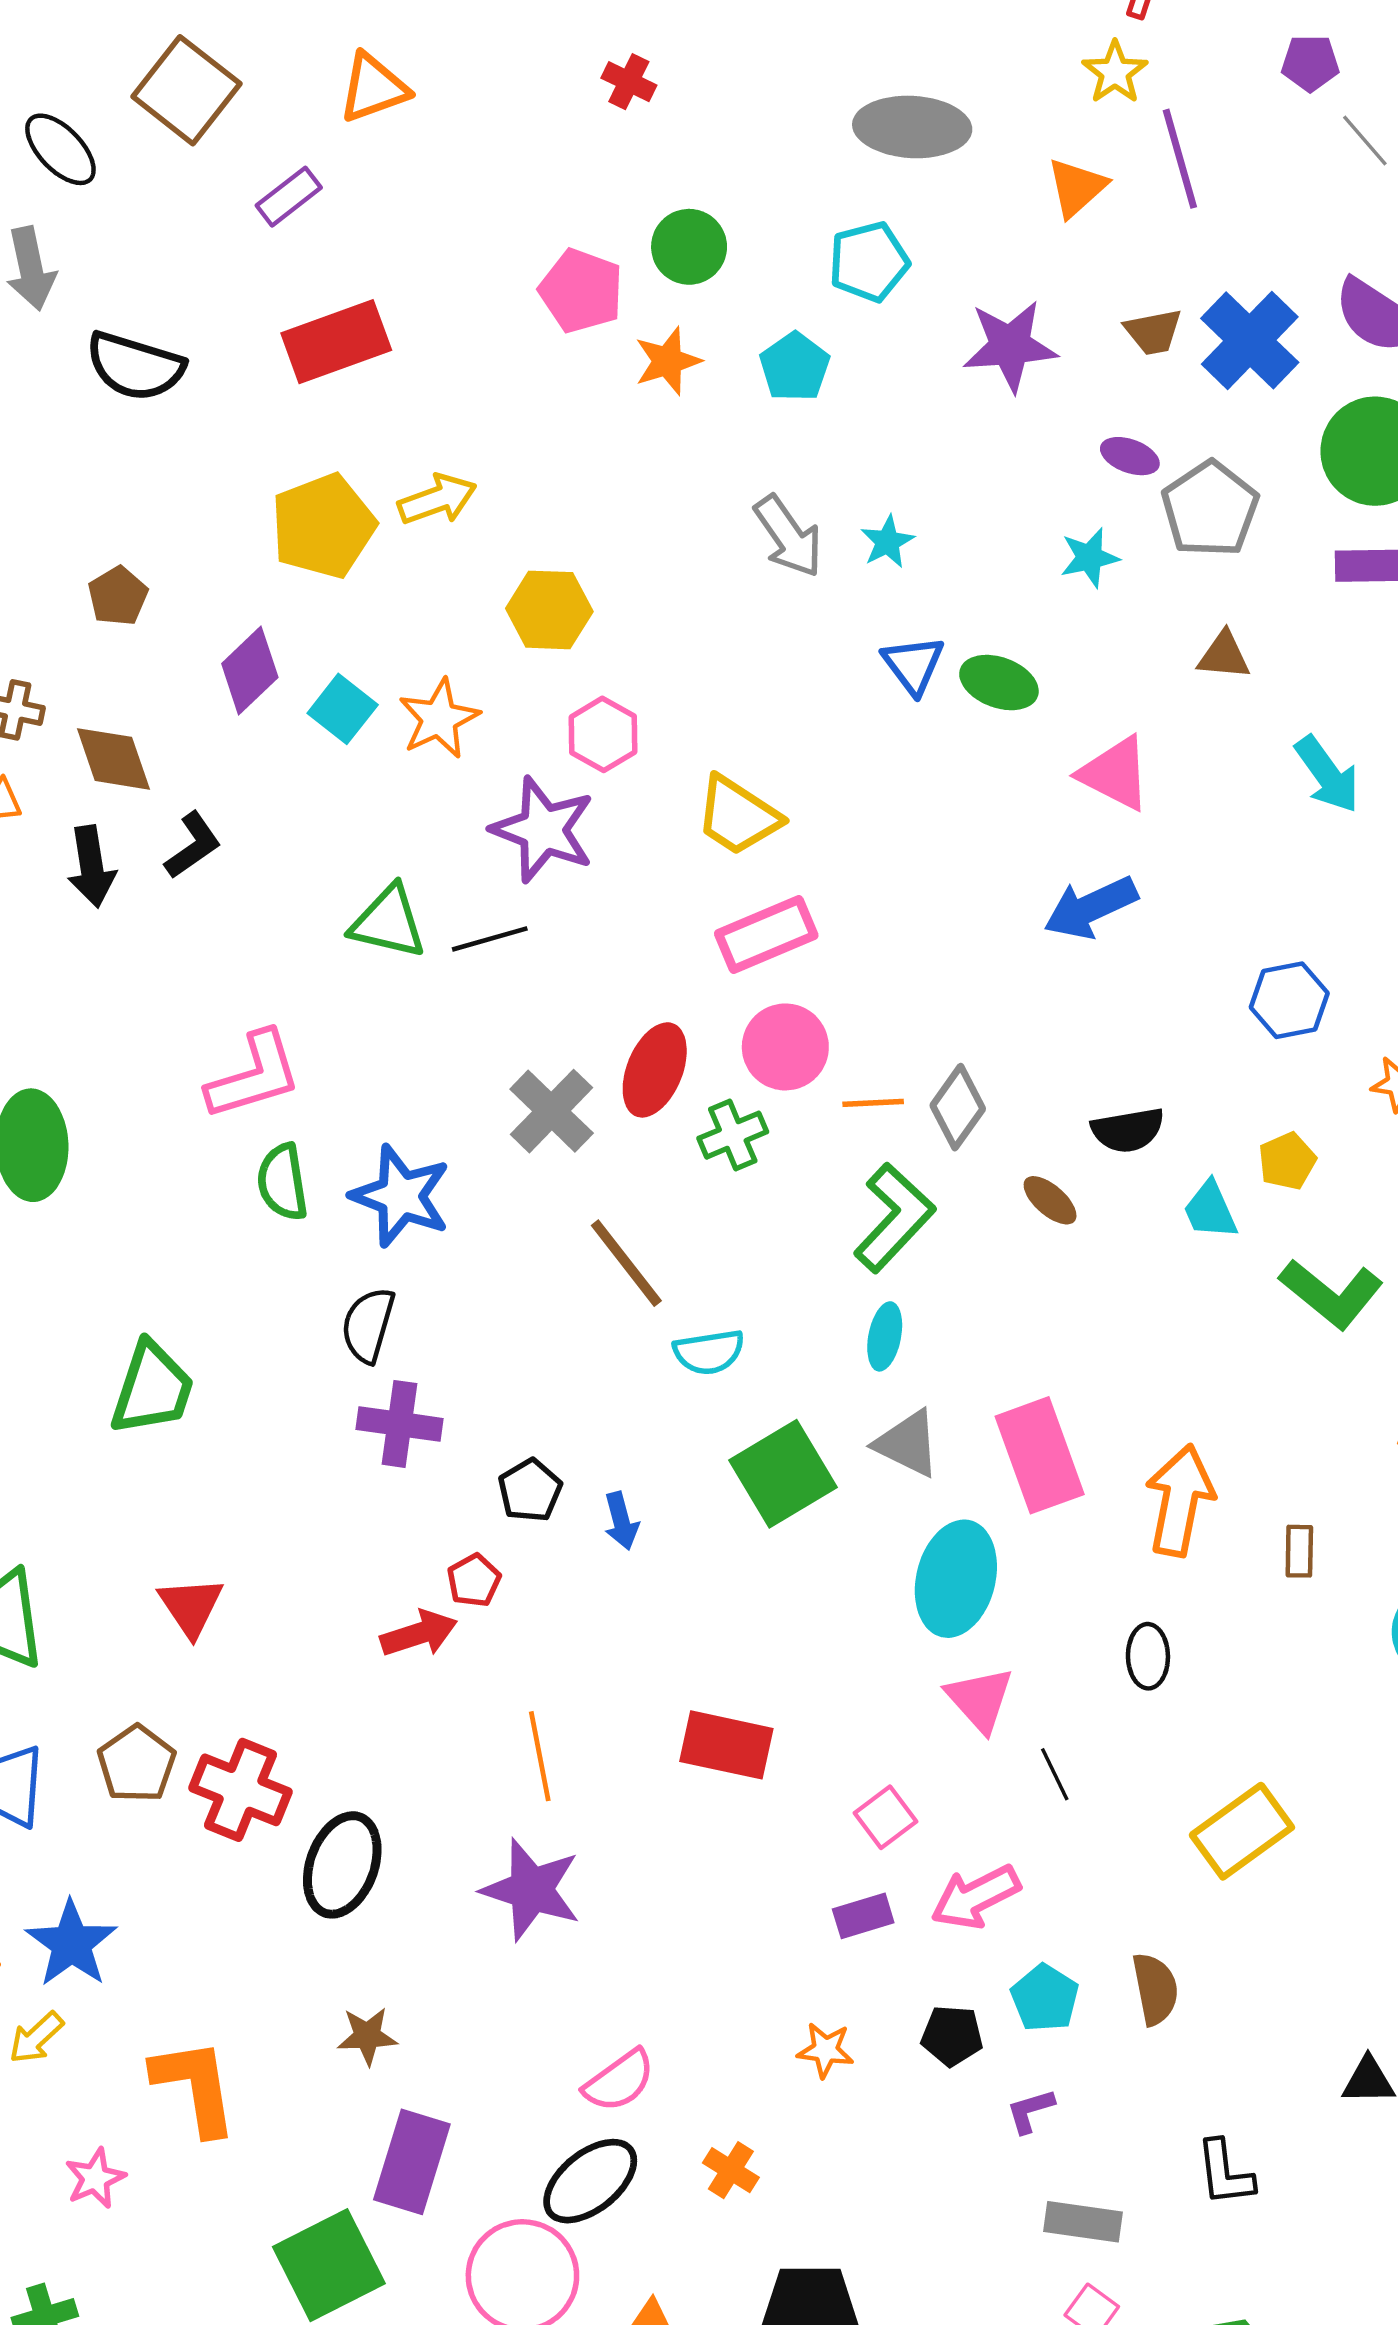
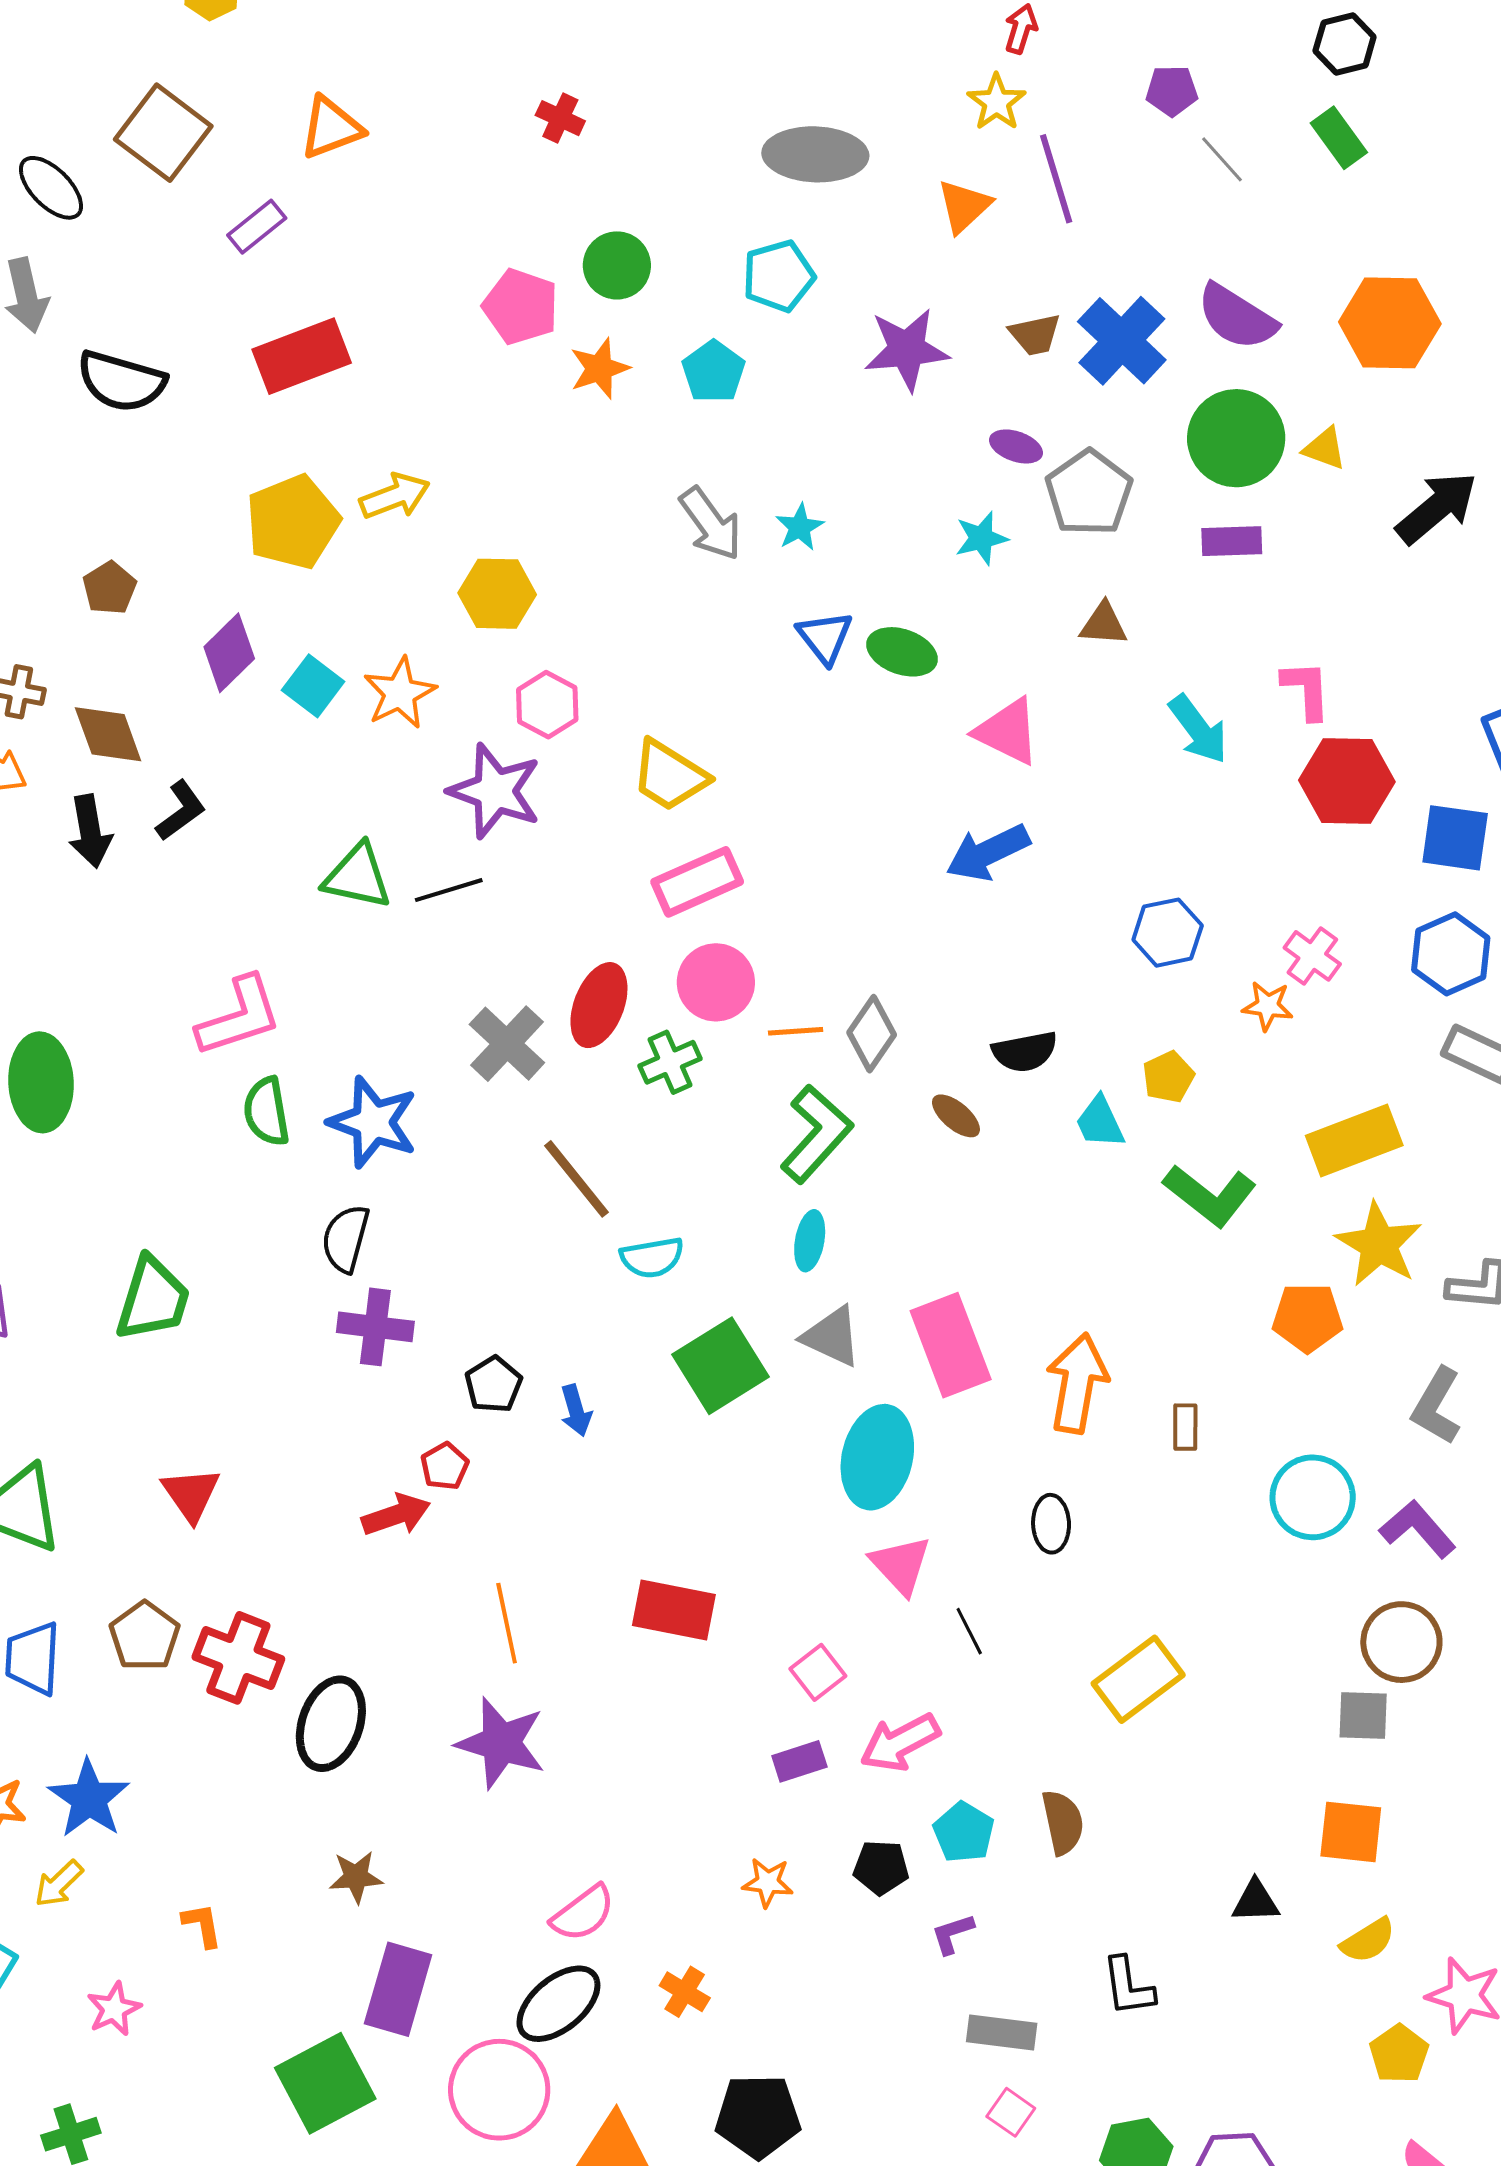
orange L-shape: (195, 2087) -> (202, 1925), size x0.5

